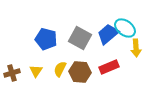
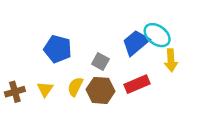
gray square: (80, 38) -> (100, 62), moved, size x0.6

